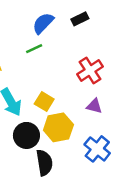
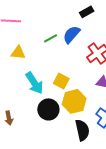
blue semicircle: (43, 23) -> (71, 35), moved
black semicircle: (44, 163) -> (82, 130), moved

